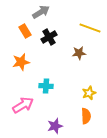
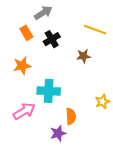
cyan cross: (46, 86) -> (49, 91), size x1.5
yellow star: (89, 93) -> (103, 102), moved
orange semicircle: (86, 116) -> (71, 116), moved

